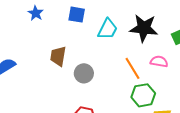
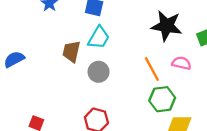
cyan trapezoid: (108, 29) -> (99, 38), moved

